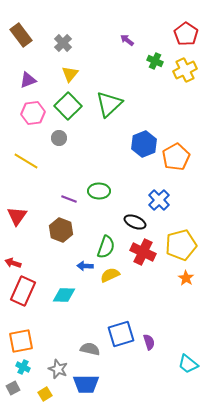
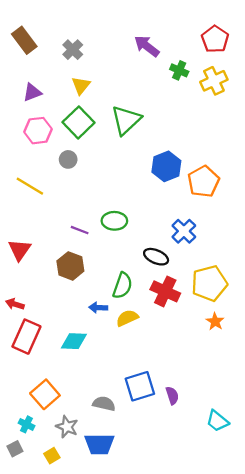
purple arrow: (127, 40) -> (147, 46), size x1.6
orange square: (21, 341) -> (45, 394), moved, turned -30

